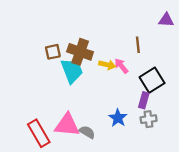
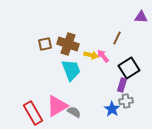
brown line: (138, 45) -> (117, 38), turned 32
cyan trapezoid: (72, 71) -> (71, 70), moved
blue star: (118, 118) -> (112, 109), moved
pink triangle: (67, 125) -> (57, 106), turned -35

